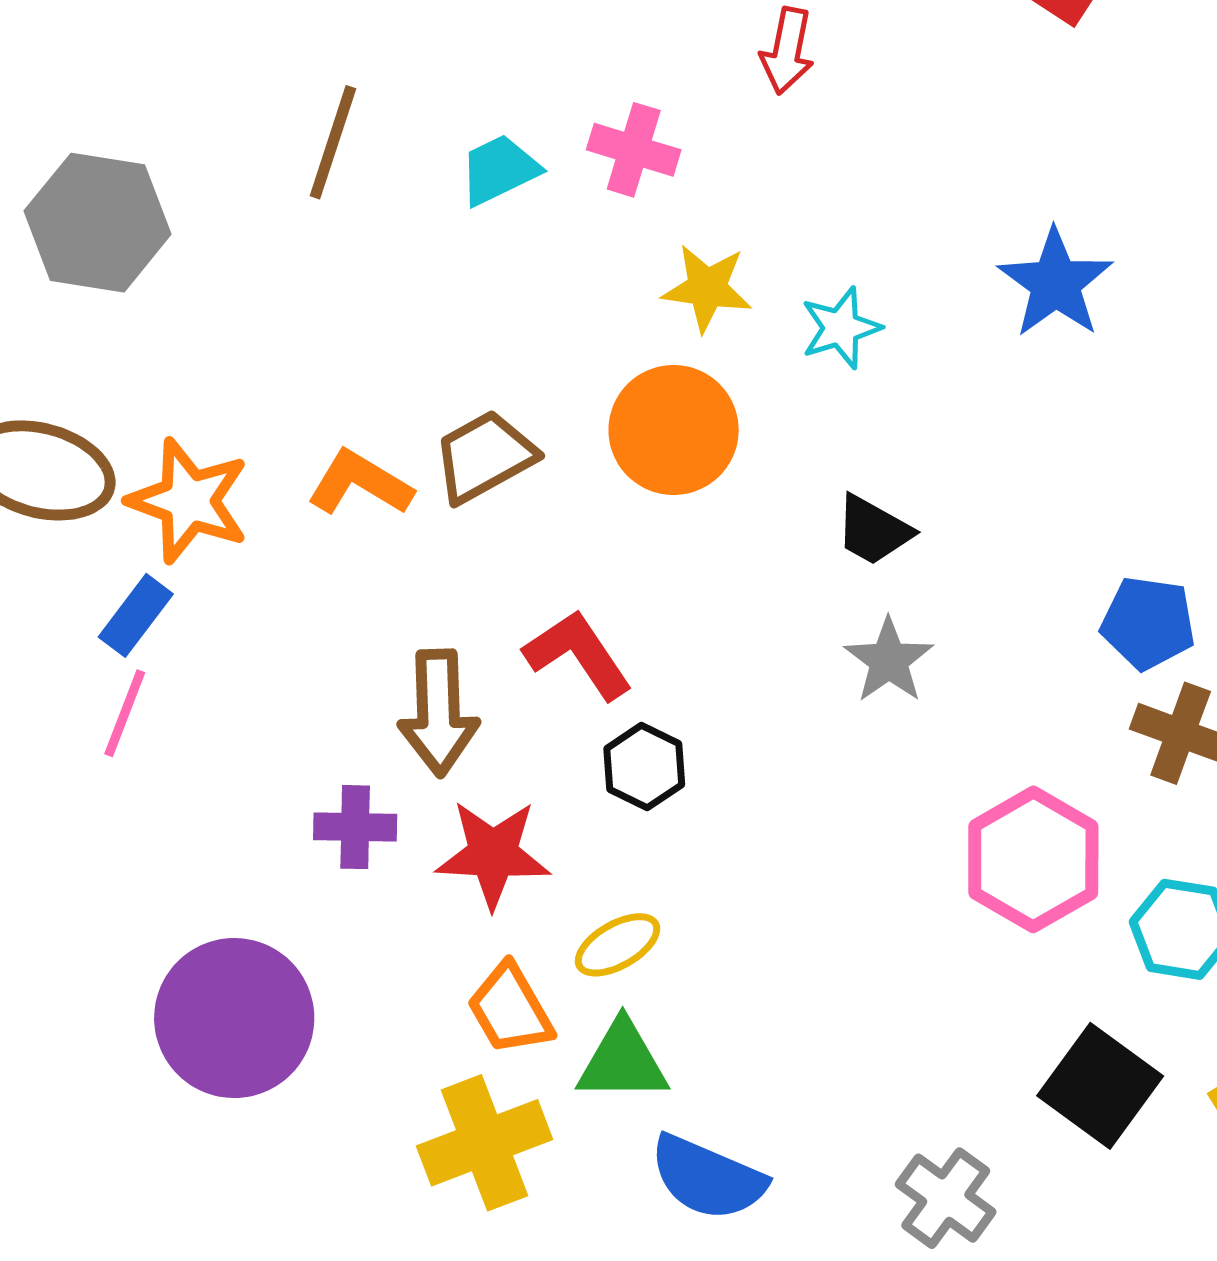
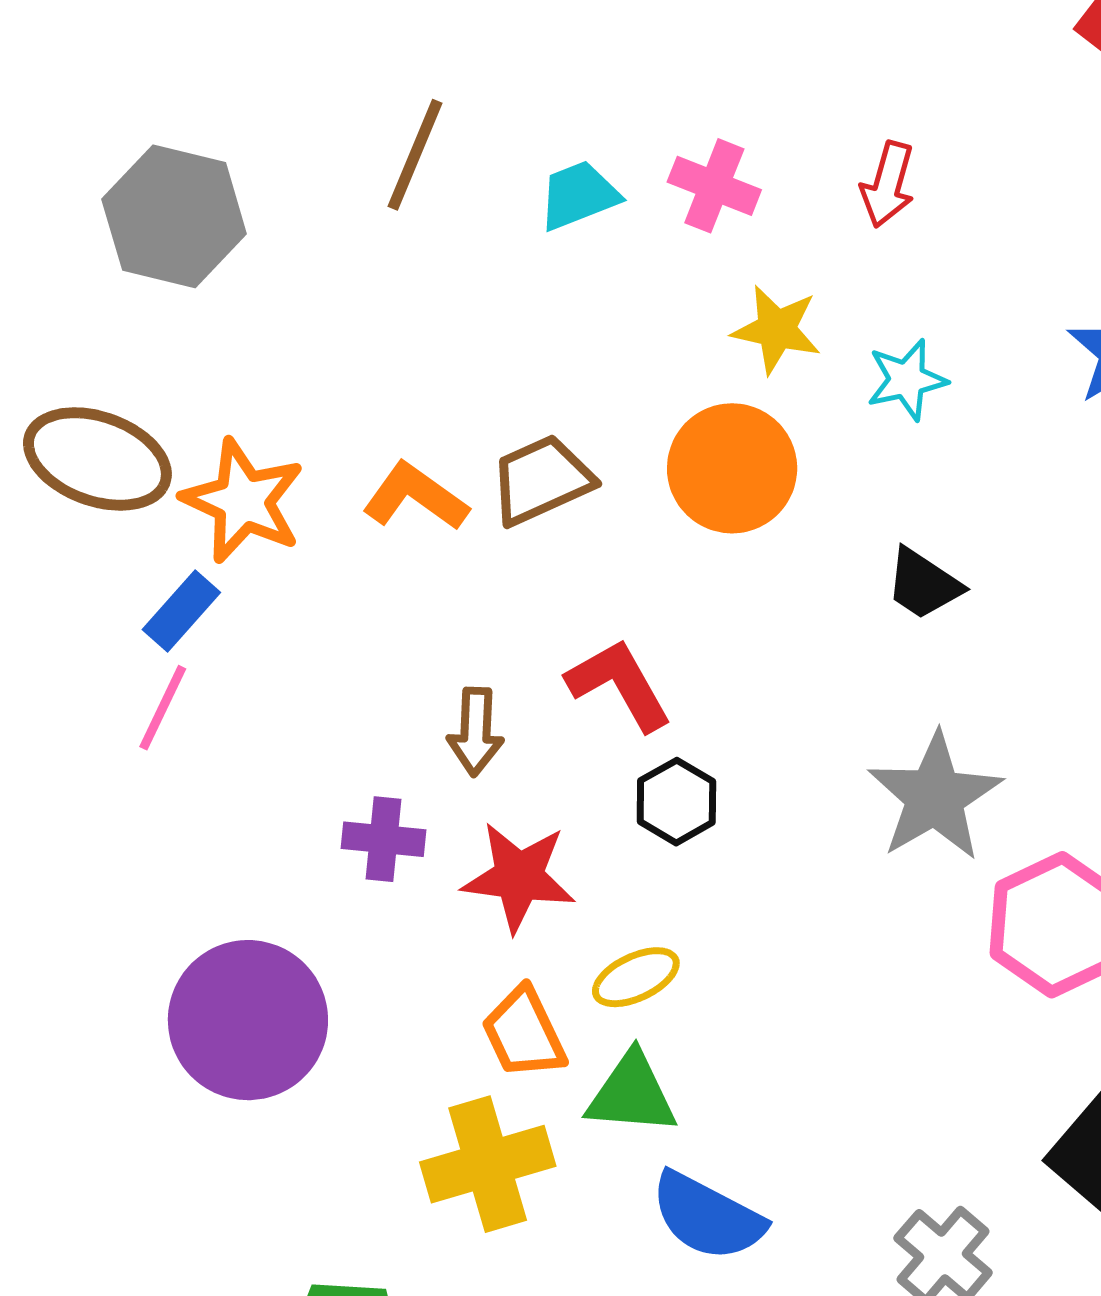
red arrow: (787, 51) -> (888, 185), moved
gray star: (889, 660) -> (935, 797), moved, size x1.5
brown arrow: (438, 713) -> (476, 732), size x0.7

